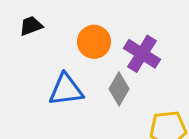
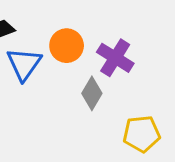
blue triangle: (66, 90) -> (24, 64), moved, turned -48

